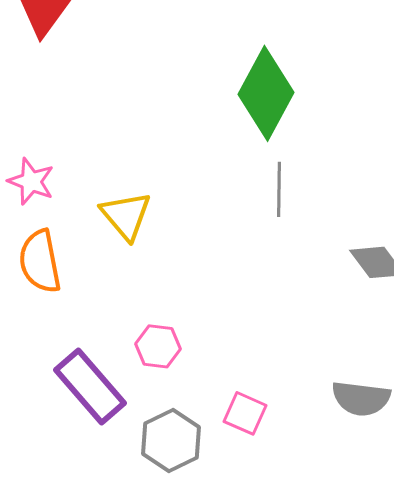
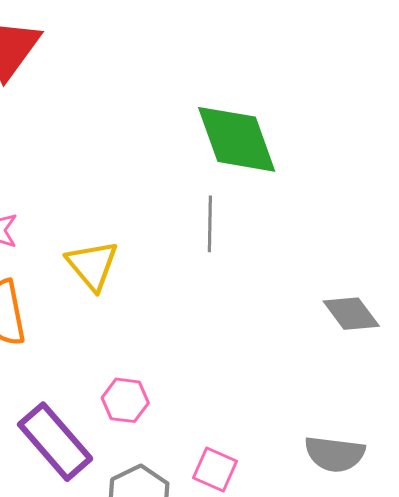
green diamond: (266, 93) -> (237, 139), turned -48
gray line: (279, 189) -> (210, 224), moved

